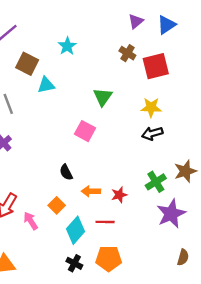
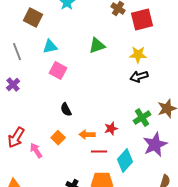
cyan triangle: (46, 85) -> (50, 47), moved
green triangle: (103, 97) -> (97, 46), turned 36
pink square: (85, 131) -> (58, 71), moved
orange arrow: (91, 191) -> (87, 135), moved
cyan diamond: (76, 230) -> (125, 161), moved

